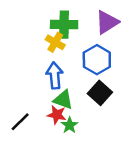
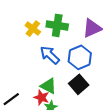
yellow cross: (55, 42) -> (33, 29), moved
blue arrow: (55, 76) -> (50, 55), moved, turned -50

